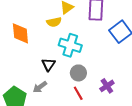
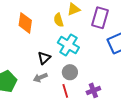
yellow semicircle: (54, 22) -> (59, 20), turned 72
gray arrow: (40, 87) -> (40, 78), moved

